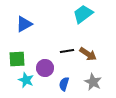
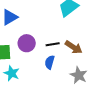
purple circle: (45, 68) -> (27, 43), moved
blue semicircle: (64, 84) -> (50, 62), moved

